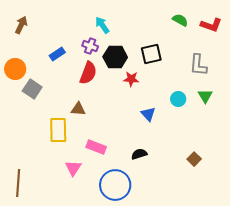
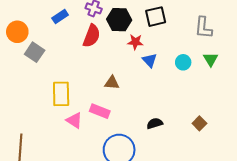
brown triangle: (78, 109) -> (112, 83), moved
blue triangle: (148, 114) -> (150, 60), moved
black semicircle: (139, 154) -> (155, 123), moved
pink triangle: (73, 168) -> (74, 120), moved, turned -30

